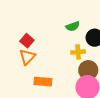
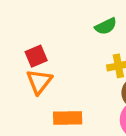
red square: (27, 41) -> (36, 56), turned 32

